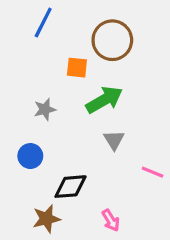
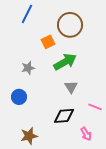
orange square: (77, 68) -> (48, 42), turned -32
black diamond: (71, 187) -> (64, 116), moved
pink arrow: (111, 220) -> (86, 134), moved

